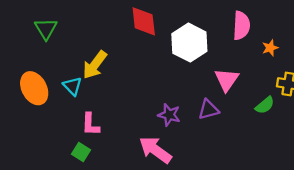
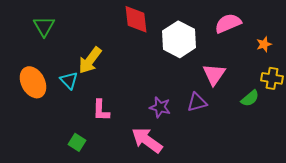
pink semicircle: (241, 26) -> (228, 23), turned -116
orange star: (270, 48) -> (264, 44), moved
pink L-shape: (91, 124) -> (101, 110), moved

